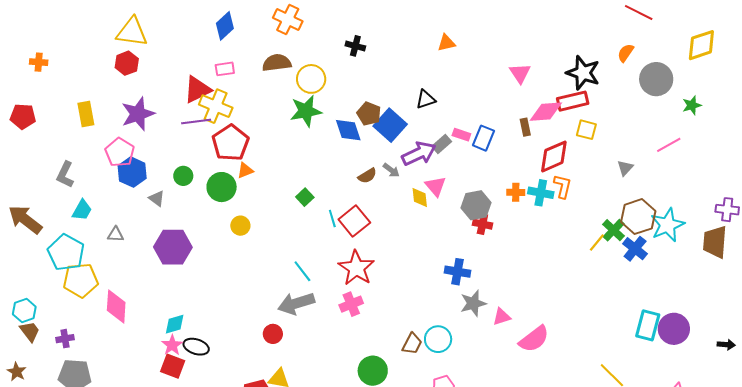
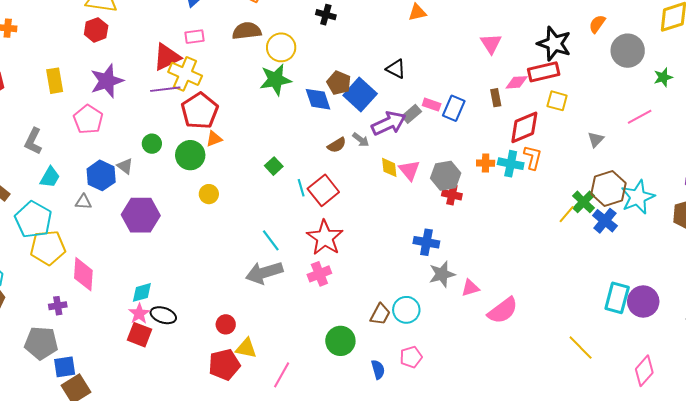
black triangle: (426, 99) -> (396, 69), turned 45
pink diamond: (546, 112) -> (517, 82), size x0.7
blue hexagon: (132, 172) -> (101, 175), moved
pink triangle: (436, 186) -> (409, 170), moved
red circle: (273, 334) -> (226, 324), moved
purple cross: (65, 339) -> (58, 306), moved

